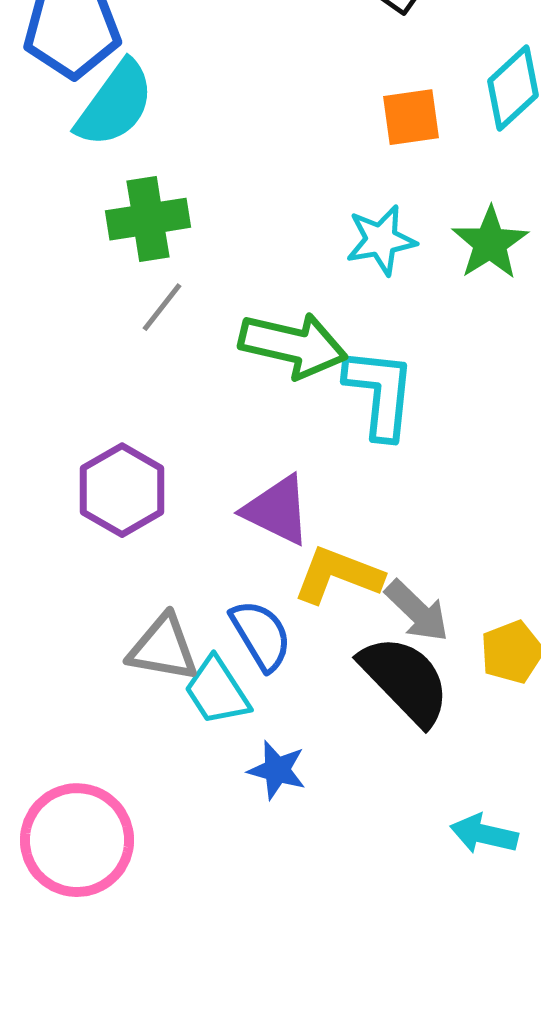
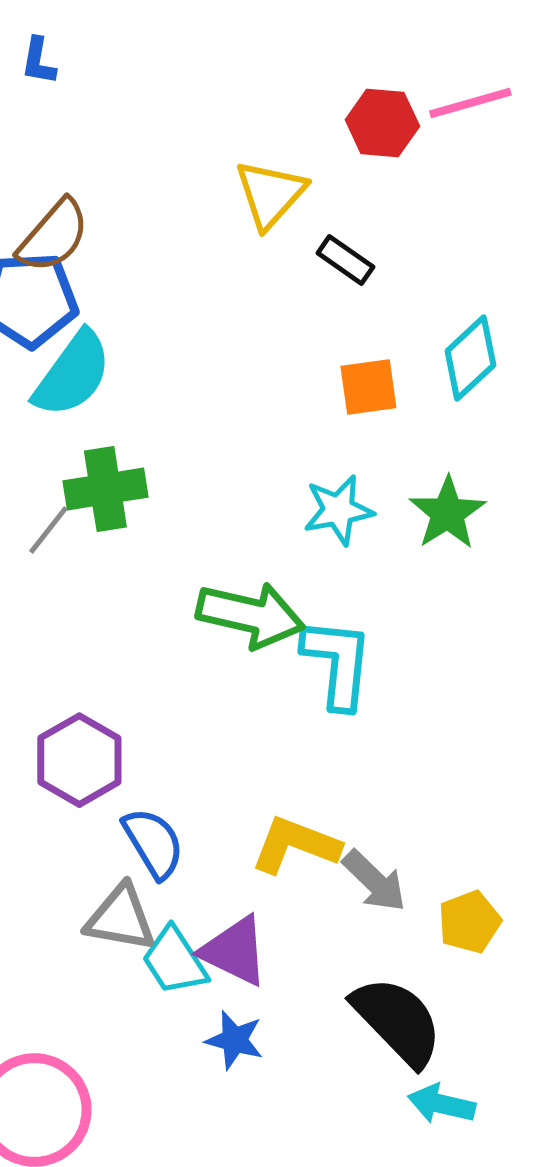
gray line: (162, 307) -> (48, 530), moved
purple triangle: (277, 510) -> (234, 951), moved
blue semicircle: (261, 635) -> (153, 843), moved
black semicircle: (405, 680) -> (397, 1021), moved

